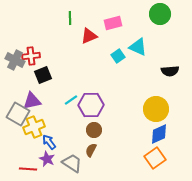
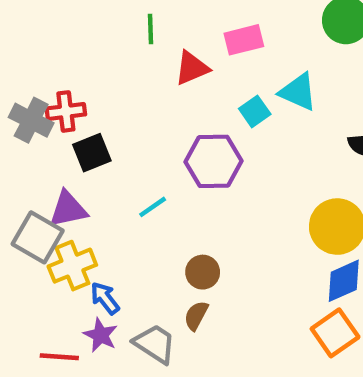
purple hexagon: (91, 105) -> (213, 161), moved

